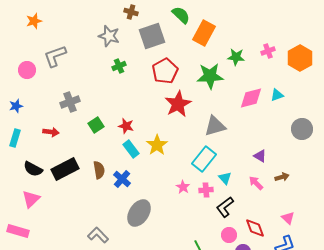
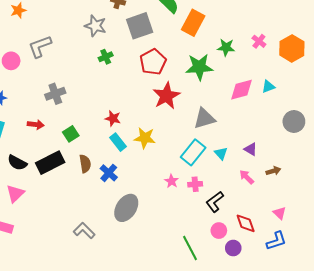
pink cross: (268, 51) -> (259, 41), turned -32
green square: (96, 125) -> (71, 134), moved
yellow star: (157, 145) -> (145, 138), turned -30
cyan triangle: (225, 178) -> (221, 153), moved

